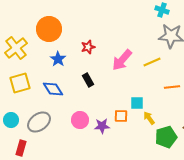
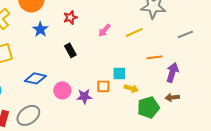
pink arrow: (122, 60) -> (104, 30), size x0.6
blue diamond: (53, 89) -> (35, 78), moved, turned -45
yellow arrow: (149, 118) -> (131, 88), turned 144
gray ellipse: (39, 122) -> (28, 115), moved

